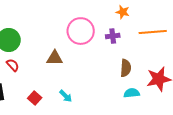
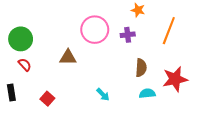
orange line: (153, 32) -> (169, 31), turned -64
cyan arrow: (66, 96) -> (103, 95), moved

